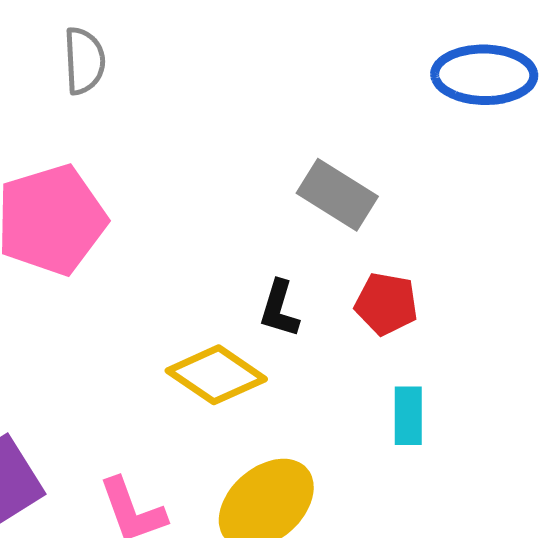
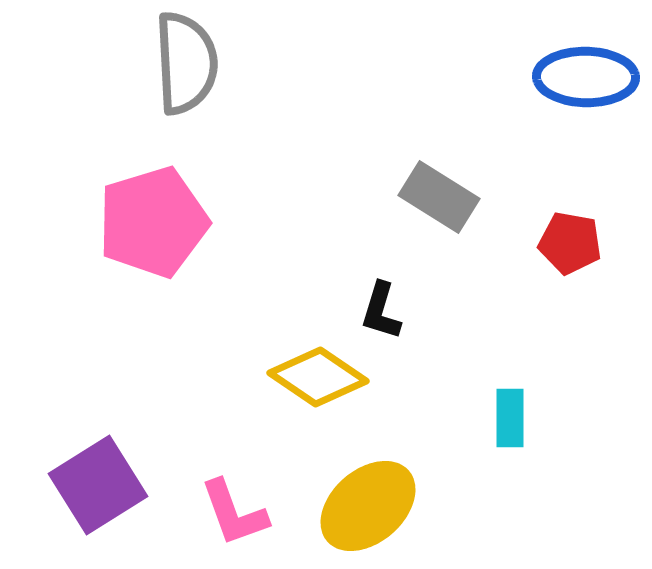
gray semicircle: (84, 61) -> (186, 63), size x1.5
red pentagon: (386, 304) -> (570, 243), moved

